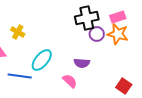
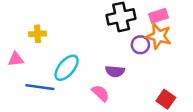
yellow cross: (18, 32) -> (38, 34), turned -32
purple circle: (97, 34) -> (140, 45), moved

